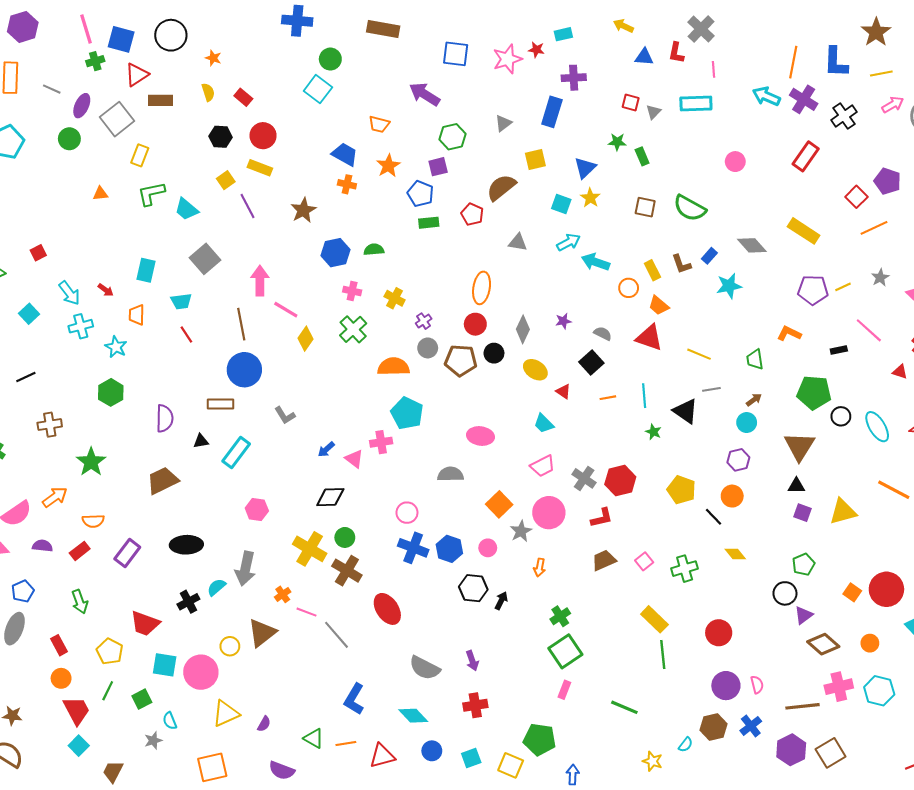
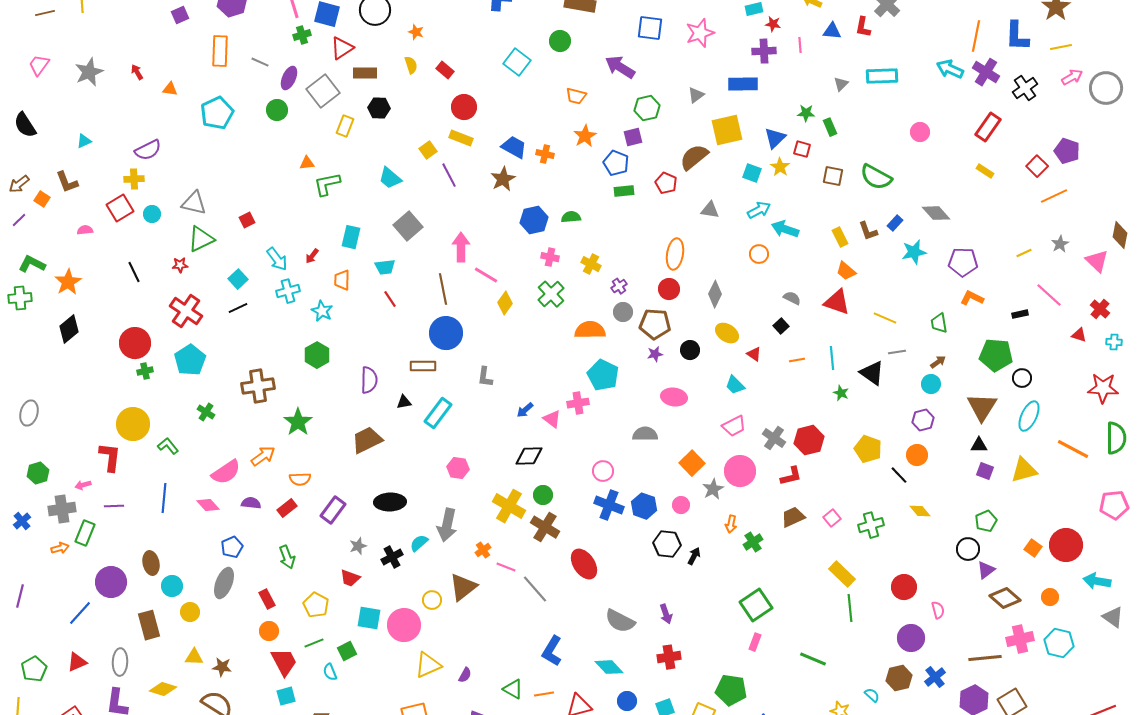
red star: (536, 50) -> (773, 24), moved
green circle: (330, 59) -> (560, 41), moved
pink line: (714, 69) -> (800, 45), moved
red square: (631, 103) -> (802, 149), moved
blue rectangle: (552, 112) -> (743, 84), turned 72
black hexagon: (221, 137) -> (379, 108), moved
blue trapezoid: (345, 154) -> (514, 147), moved
yellow square: (535, 159) -> (727, 130), size x1.5
green L-shape: (151, 194) -> (327, 184), moved
yellow rectangle: (804, 231) -> (985, 171), moved, size x0.6
orange circle: (629, 288) -> (759, 254), moved
red arrow: (106, 290) -> (312, 256), turned 91
purple pentagon: (813, 290) -> (963, 262), moved
purple star: (563, 321) -> (655, 354), moved
black circle: (494, 353) -> (690, 350), moved
black square: (591, 362) -> (781, 326), size x0.7
black line: (26, 377) -> (238, 308), moved
gray L-shape: (285, 415) -> (485, 377), turned 40
brown cross: (50, 425) -> (258, 386), size x1.4
cyan ellipse: (877, 427) -> (1029, 416), moved, turned 56
green cross: (560, 616) -> (753, 542), moved
red trapezoid: (145, 623) -> (350, 578), size x0.7
pink semicircle: (757, 685) -> (938, 610), moved
green line: (108, 691) -> (314, 643), turned 42
cyan semicircle: (170, 721) -> (330, 672), moved
gray star: (153, 740) -> (358, 546), moved
cyan semicircle: (686, 745) -> (872, 695), turned -84
cyan square: (79, 746) -> (286, 696), turned 30

